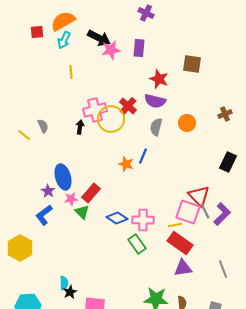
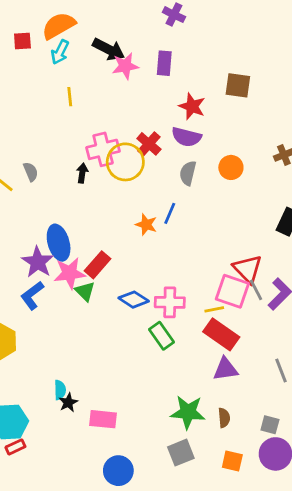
purple star: (48, 191) -> (38, 262), size x1.6
pink star: (71, 199) -> (70, 273), size x1.6

